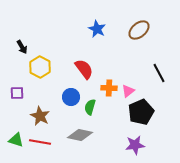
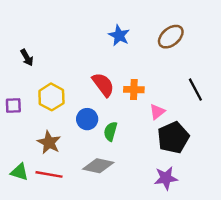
yellow hexagon: (40, 67) -> (51, 97), moved
orange cross: (109, 88) -> (134, 90), moved
purple square: (17, 93) -> (13, 106), moved

